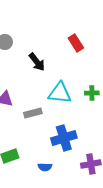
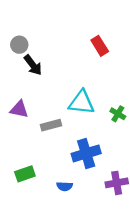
black arrow: (37, 62) -> (33, 65), moved
green cross: (92, 93) -> (118, 114), moved, turned 32

